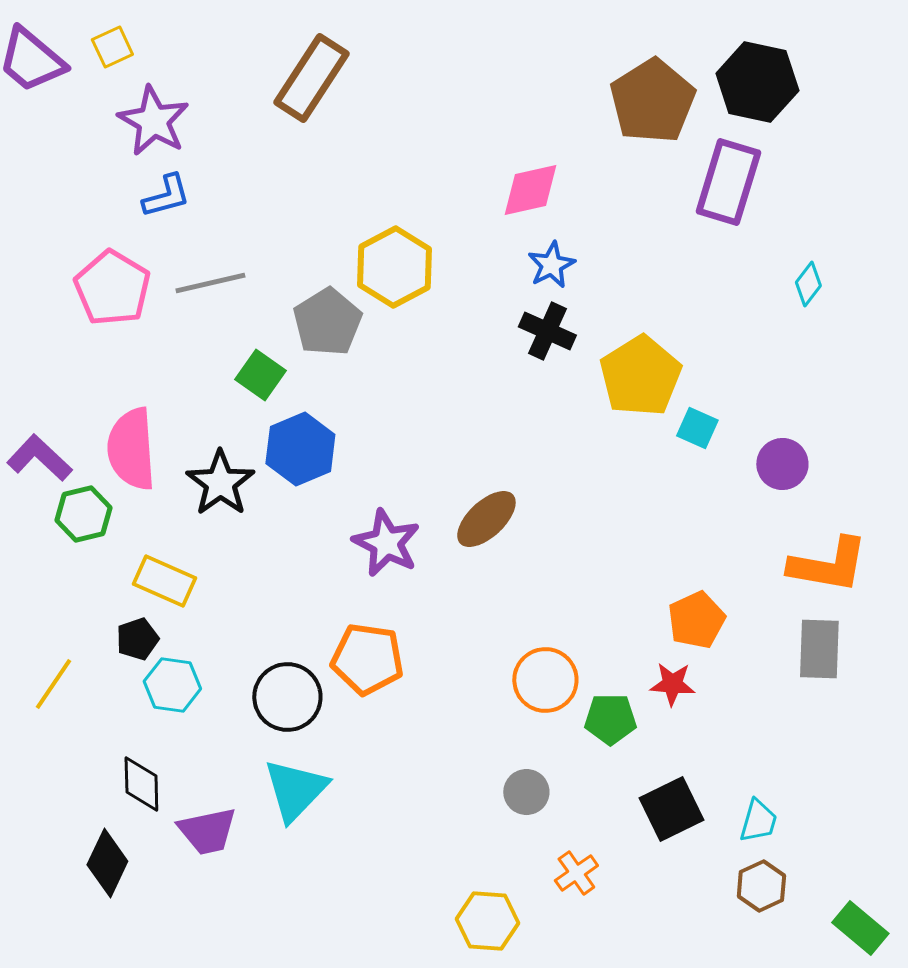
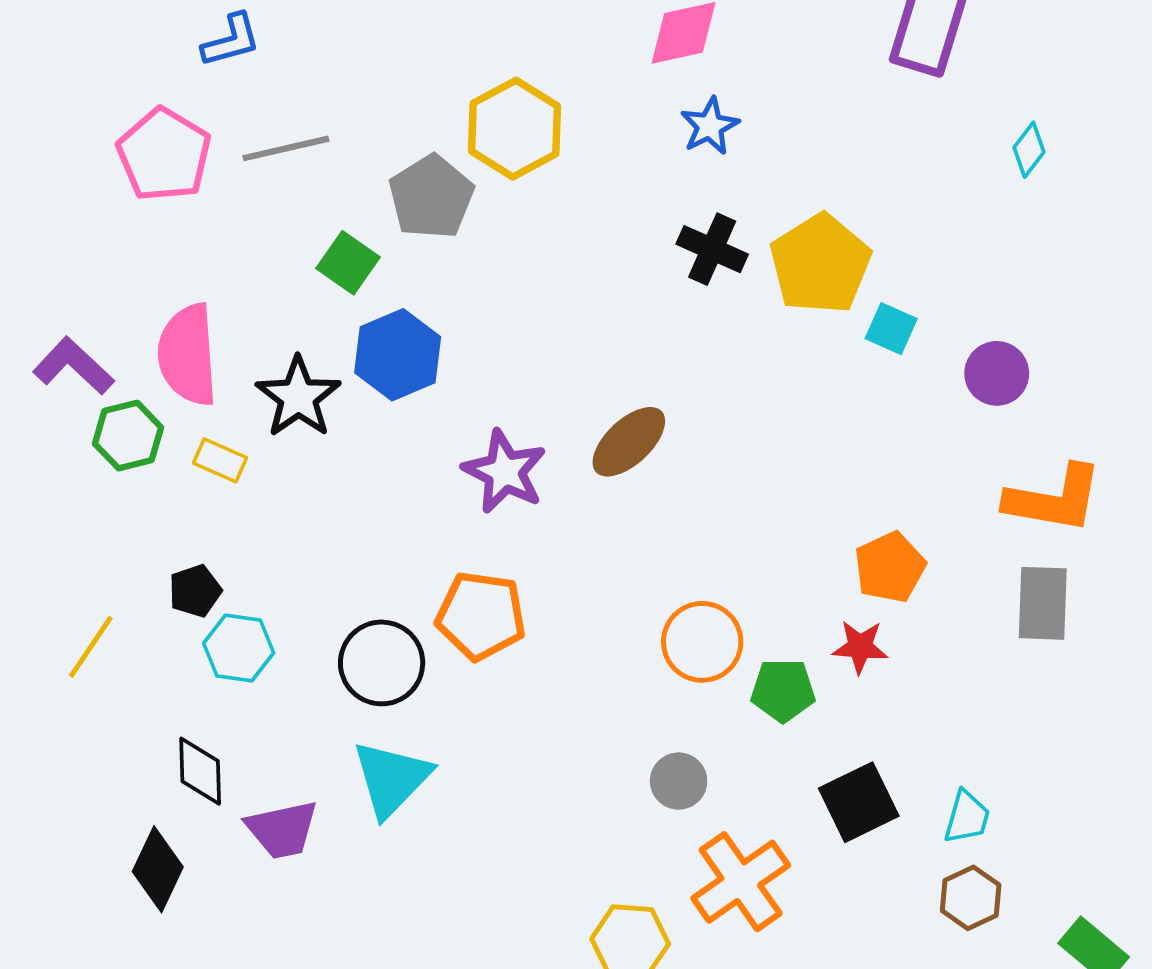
black cross: (547, 331) -> (712, 249), moved
yellow rectangle: (164, 581) -> (220, 460), moved, size x0.7
orange cross: (576, 873) -> (741, 882), size x1.8

